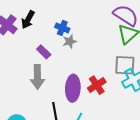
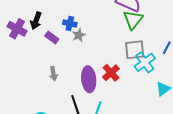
purple rectangle: (44, 52) -> (52, 37), moved
gray arrow: (37, 77) -> (53, 74), size x0.6

